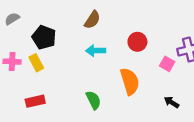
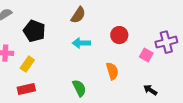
yellow rectangle: (36, 63) -> (27, 64), moved, turned 63
orange semicircle: (130, 81) -> (112, 71), size x0.7

